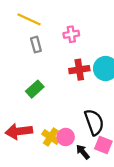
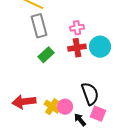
pink cross: (71, 34) -> (77, 28), moved
gray rectangle: (36, 45) -> (39, 26), size x1.6
green rectangle: (35, 89) -> (46, 55), moved

